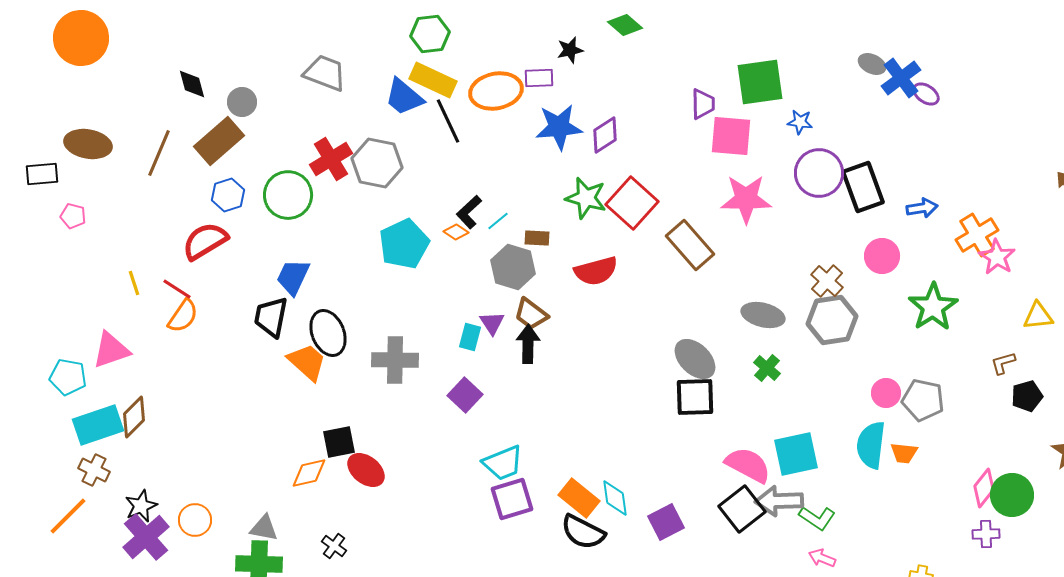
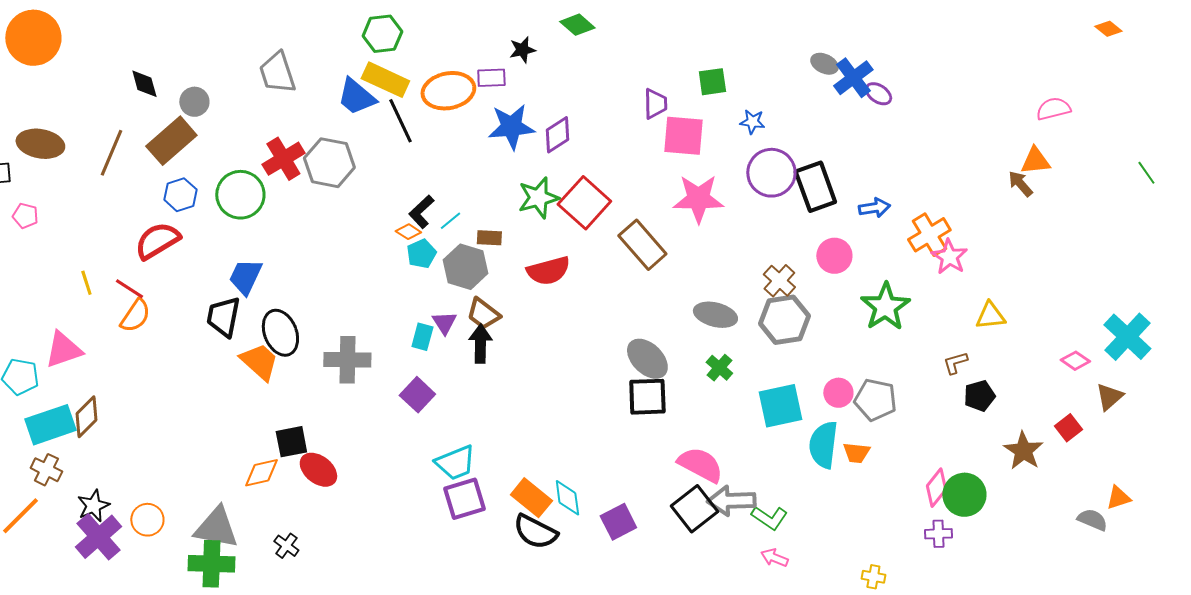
gray trapezoid: (325, 73) -> (277, 73), turned -129
green square: (760, 82) -> (712, 82), size x0.6
green star: (586, 198) -> (538, 198), turned -30
cyan pentagon: (404, 244) -> (421, 254), moved, size x0.6
cyan square: (796, 454) -> (780, 406), moved
gray triangle: (264, 528) -> (216, 528), size x1.6

